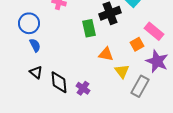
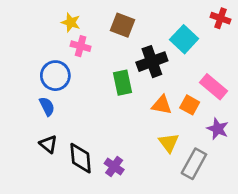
blue circle: (29, 23) -> (55, 76), moved
orange square: (137, 44) -> (190, 105), turned -32
orange triangle: (106, 54) -> (162, 105), moved
purple star: (157, 61) -> (218, 129), size x0.7

